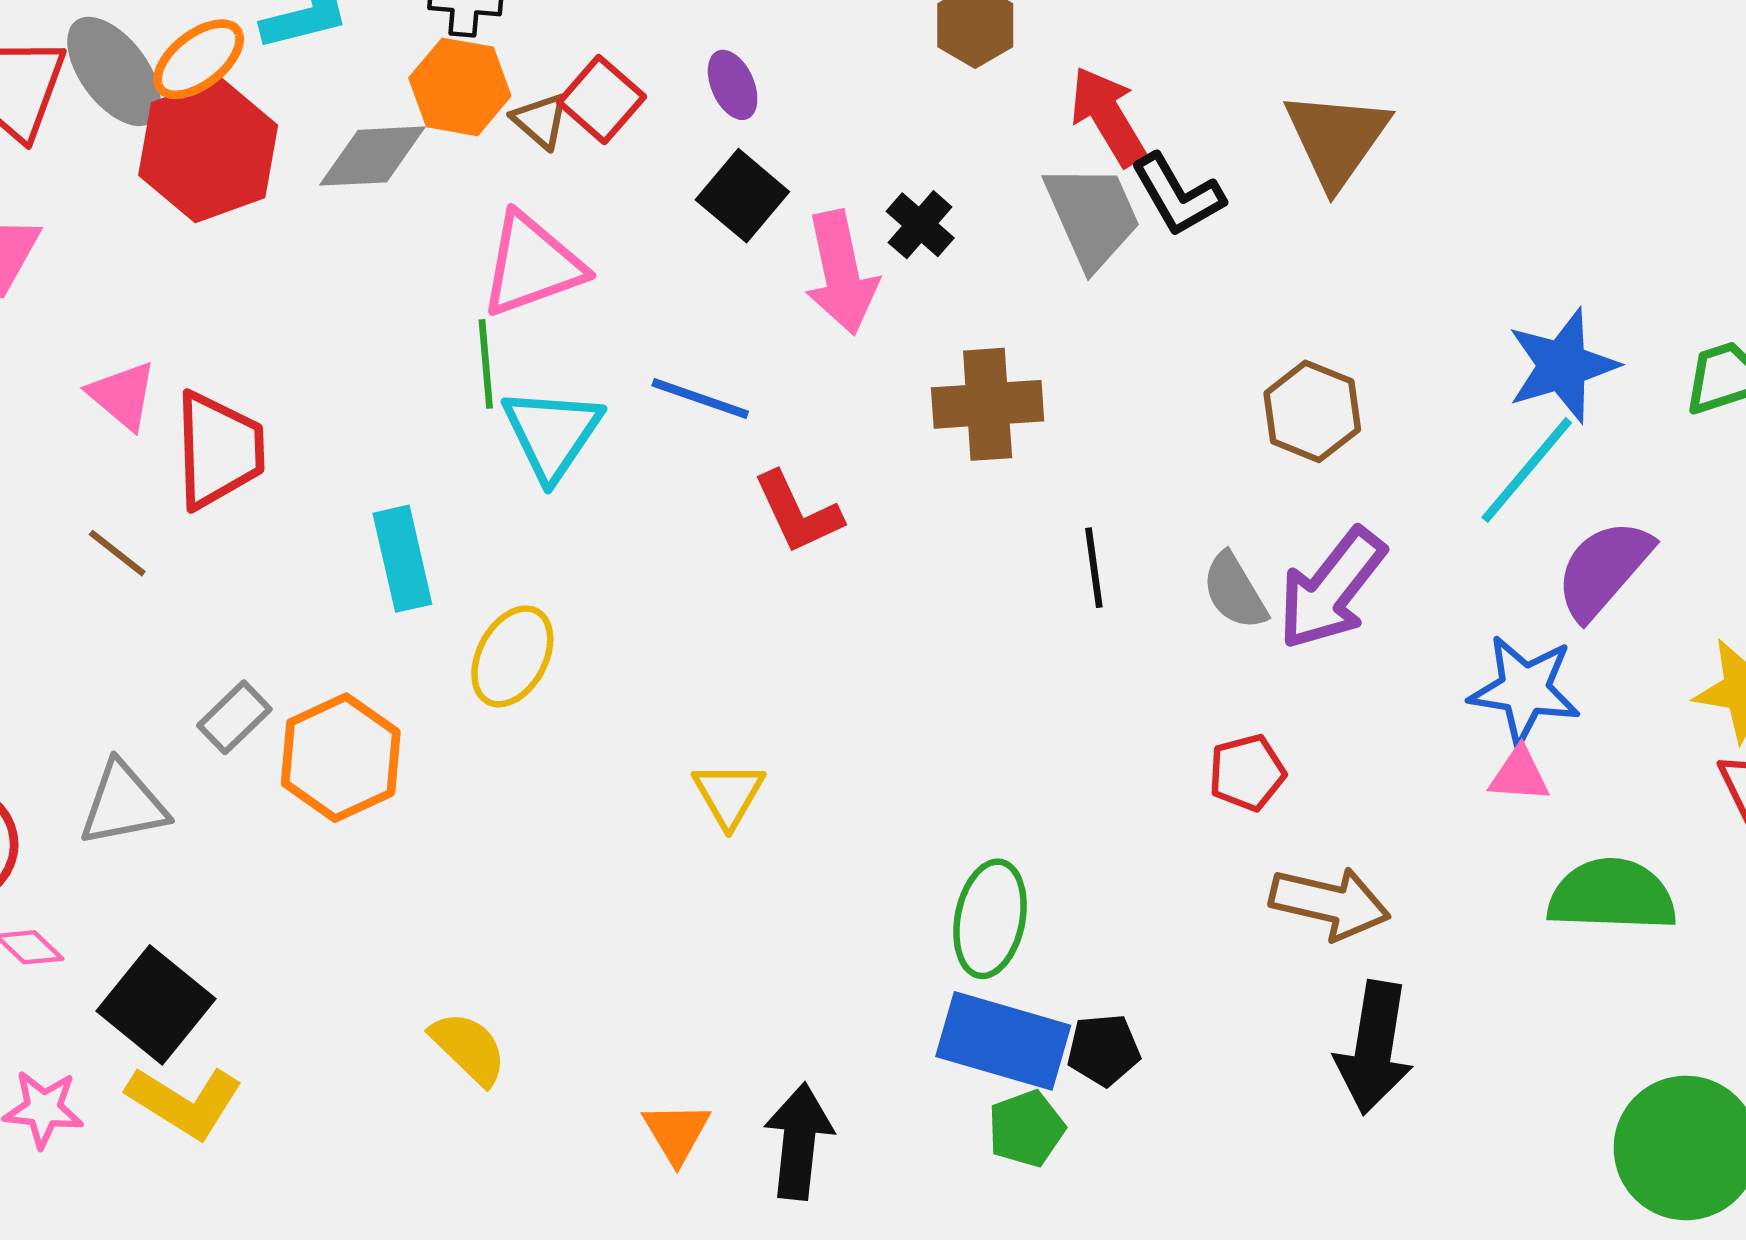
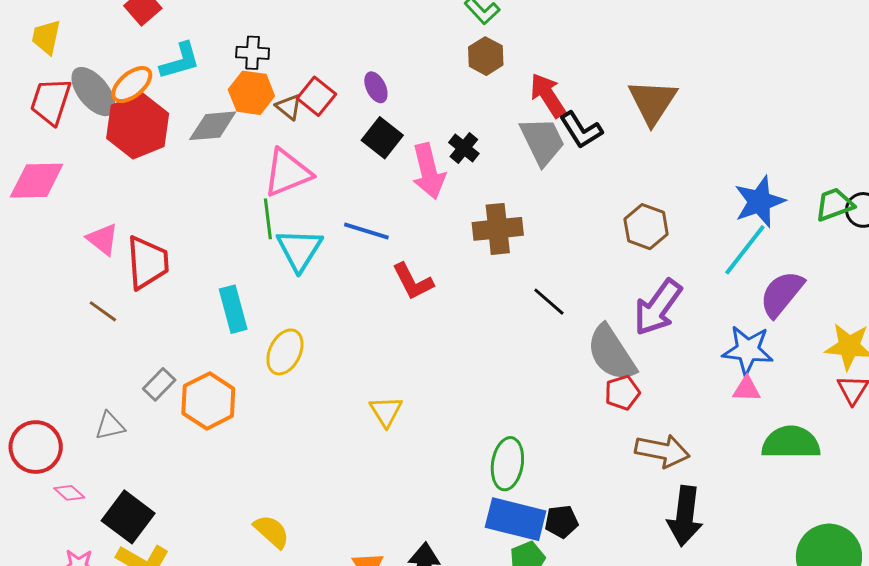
black line: (1094, 568) -> (549, 302), turned -39
gray semicircle: (1235, 591) -> (611, 353), moved, size x1.6
gray triangle: (123, 804) -> (110, 426), size x0.7

